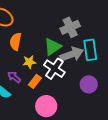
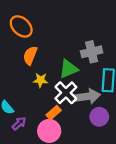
gray arrow: (72, 54) -> (87, 96), moved
purple arrow: (14, 77) -> (19, 123), moved, turned 88
orange rectangle: (35, 81) -> (54, 113), moved

